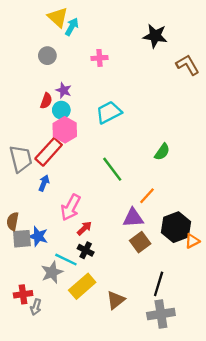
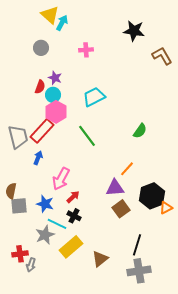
green line: (112, 169) -> (87, 136), moved
blue star: (38, 236) -> (45, 204), moved

